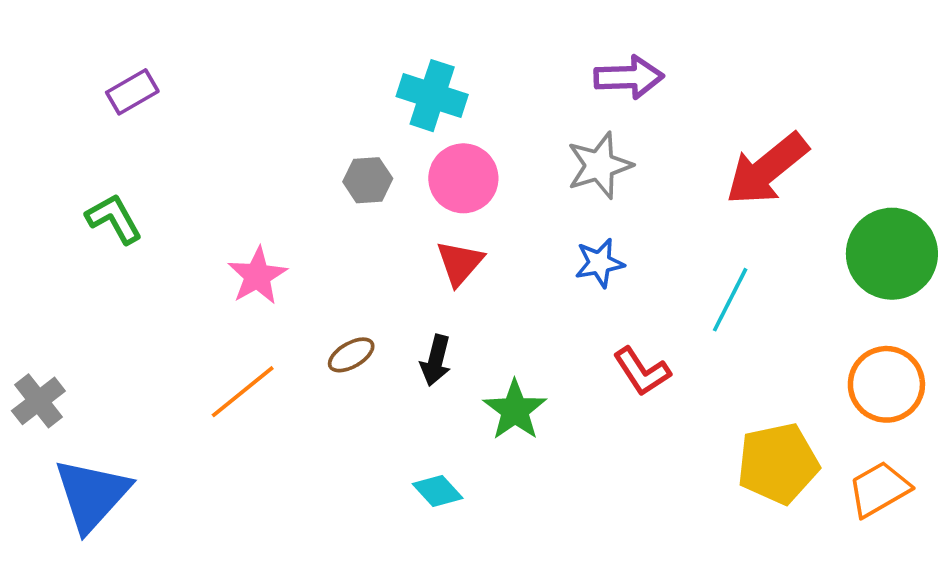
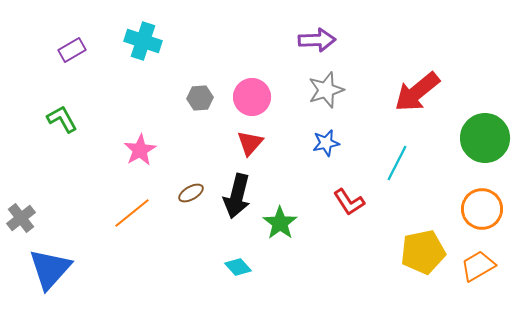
purple arrow: (629, 77) -> (317, 40), moved
cyan cross: (432, 96) -> (143, 41), moved
black arrow: (436, 360) -> (237, 196), size x1.6

